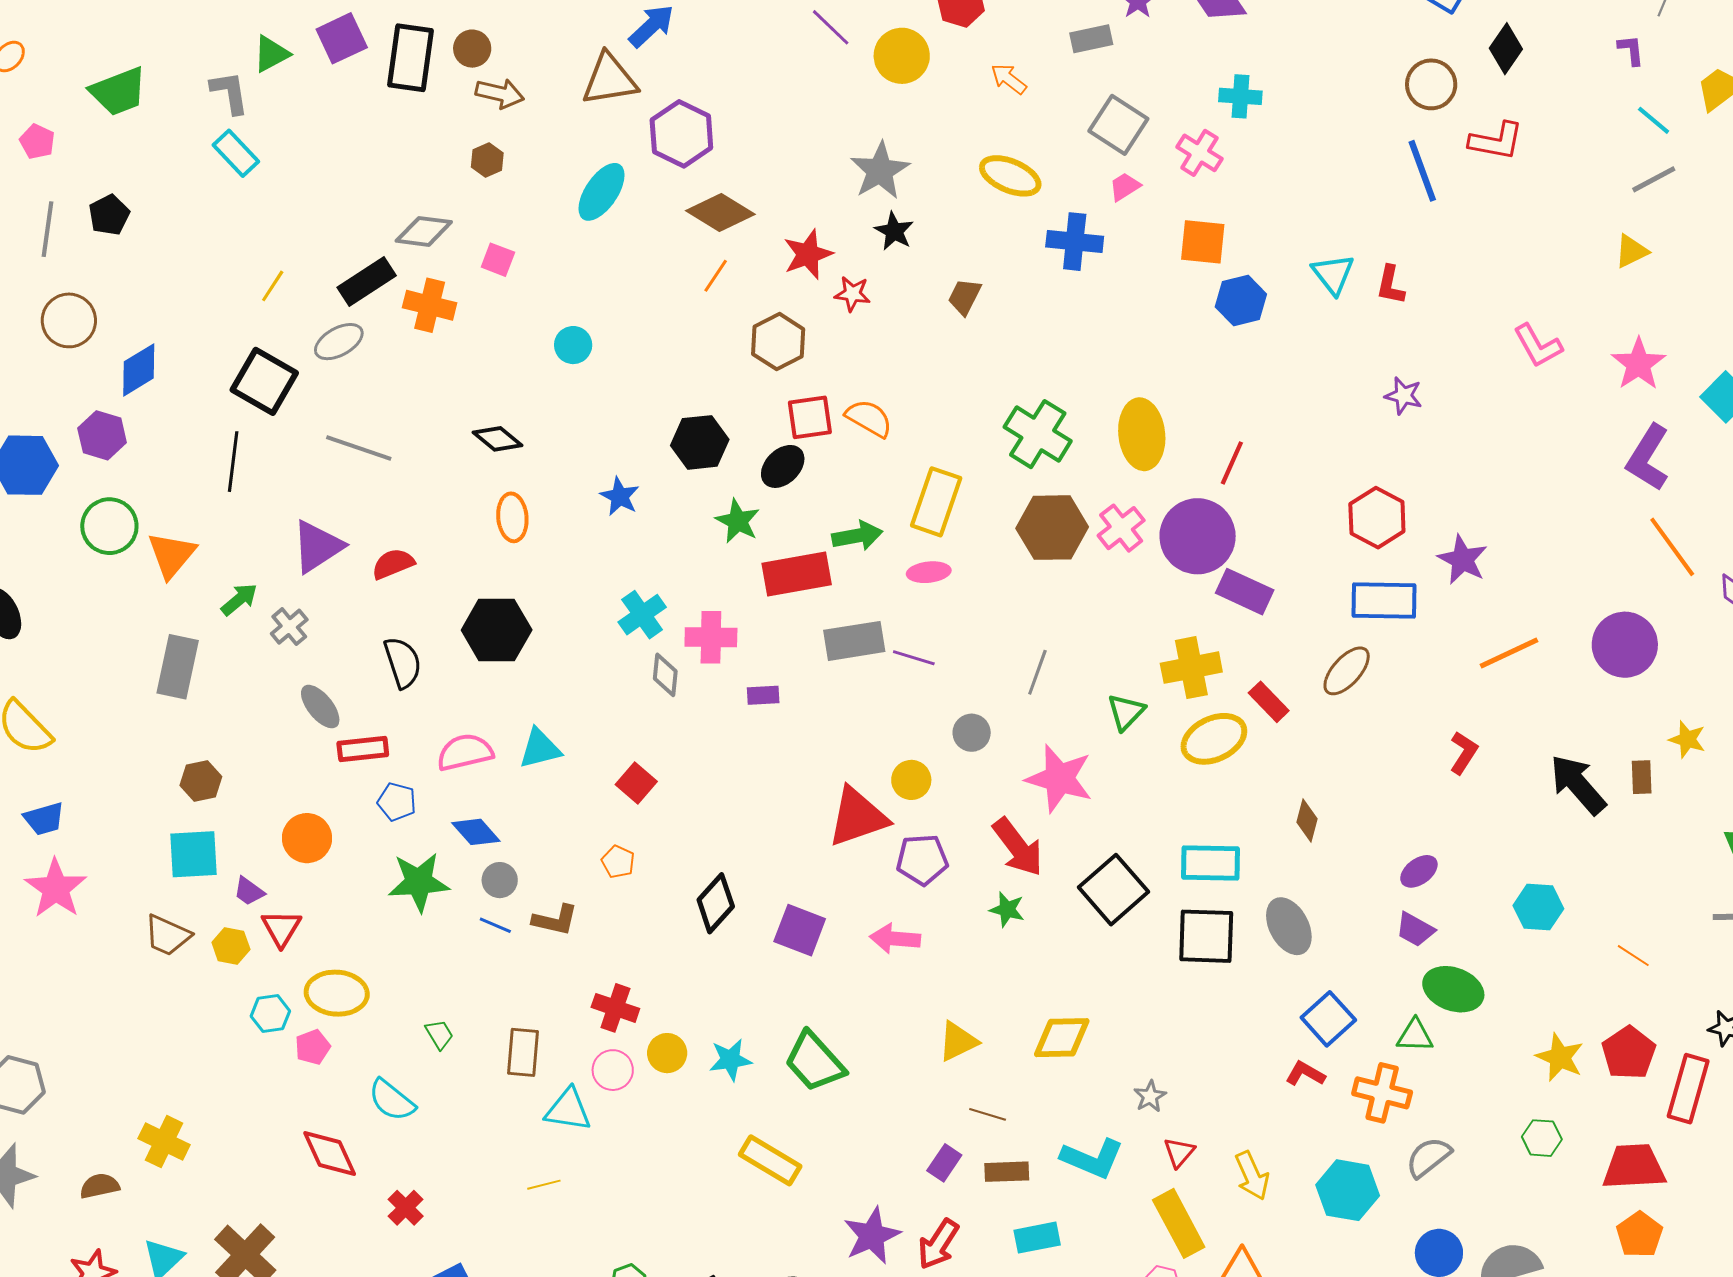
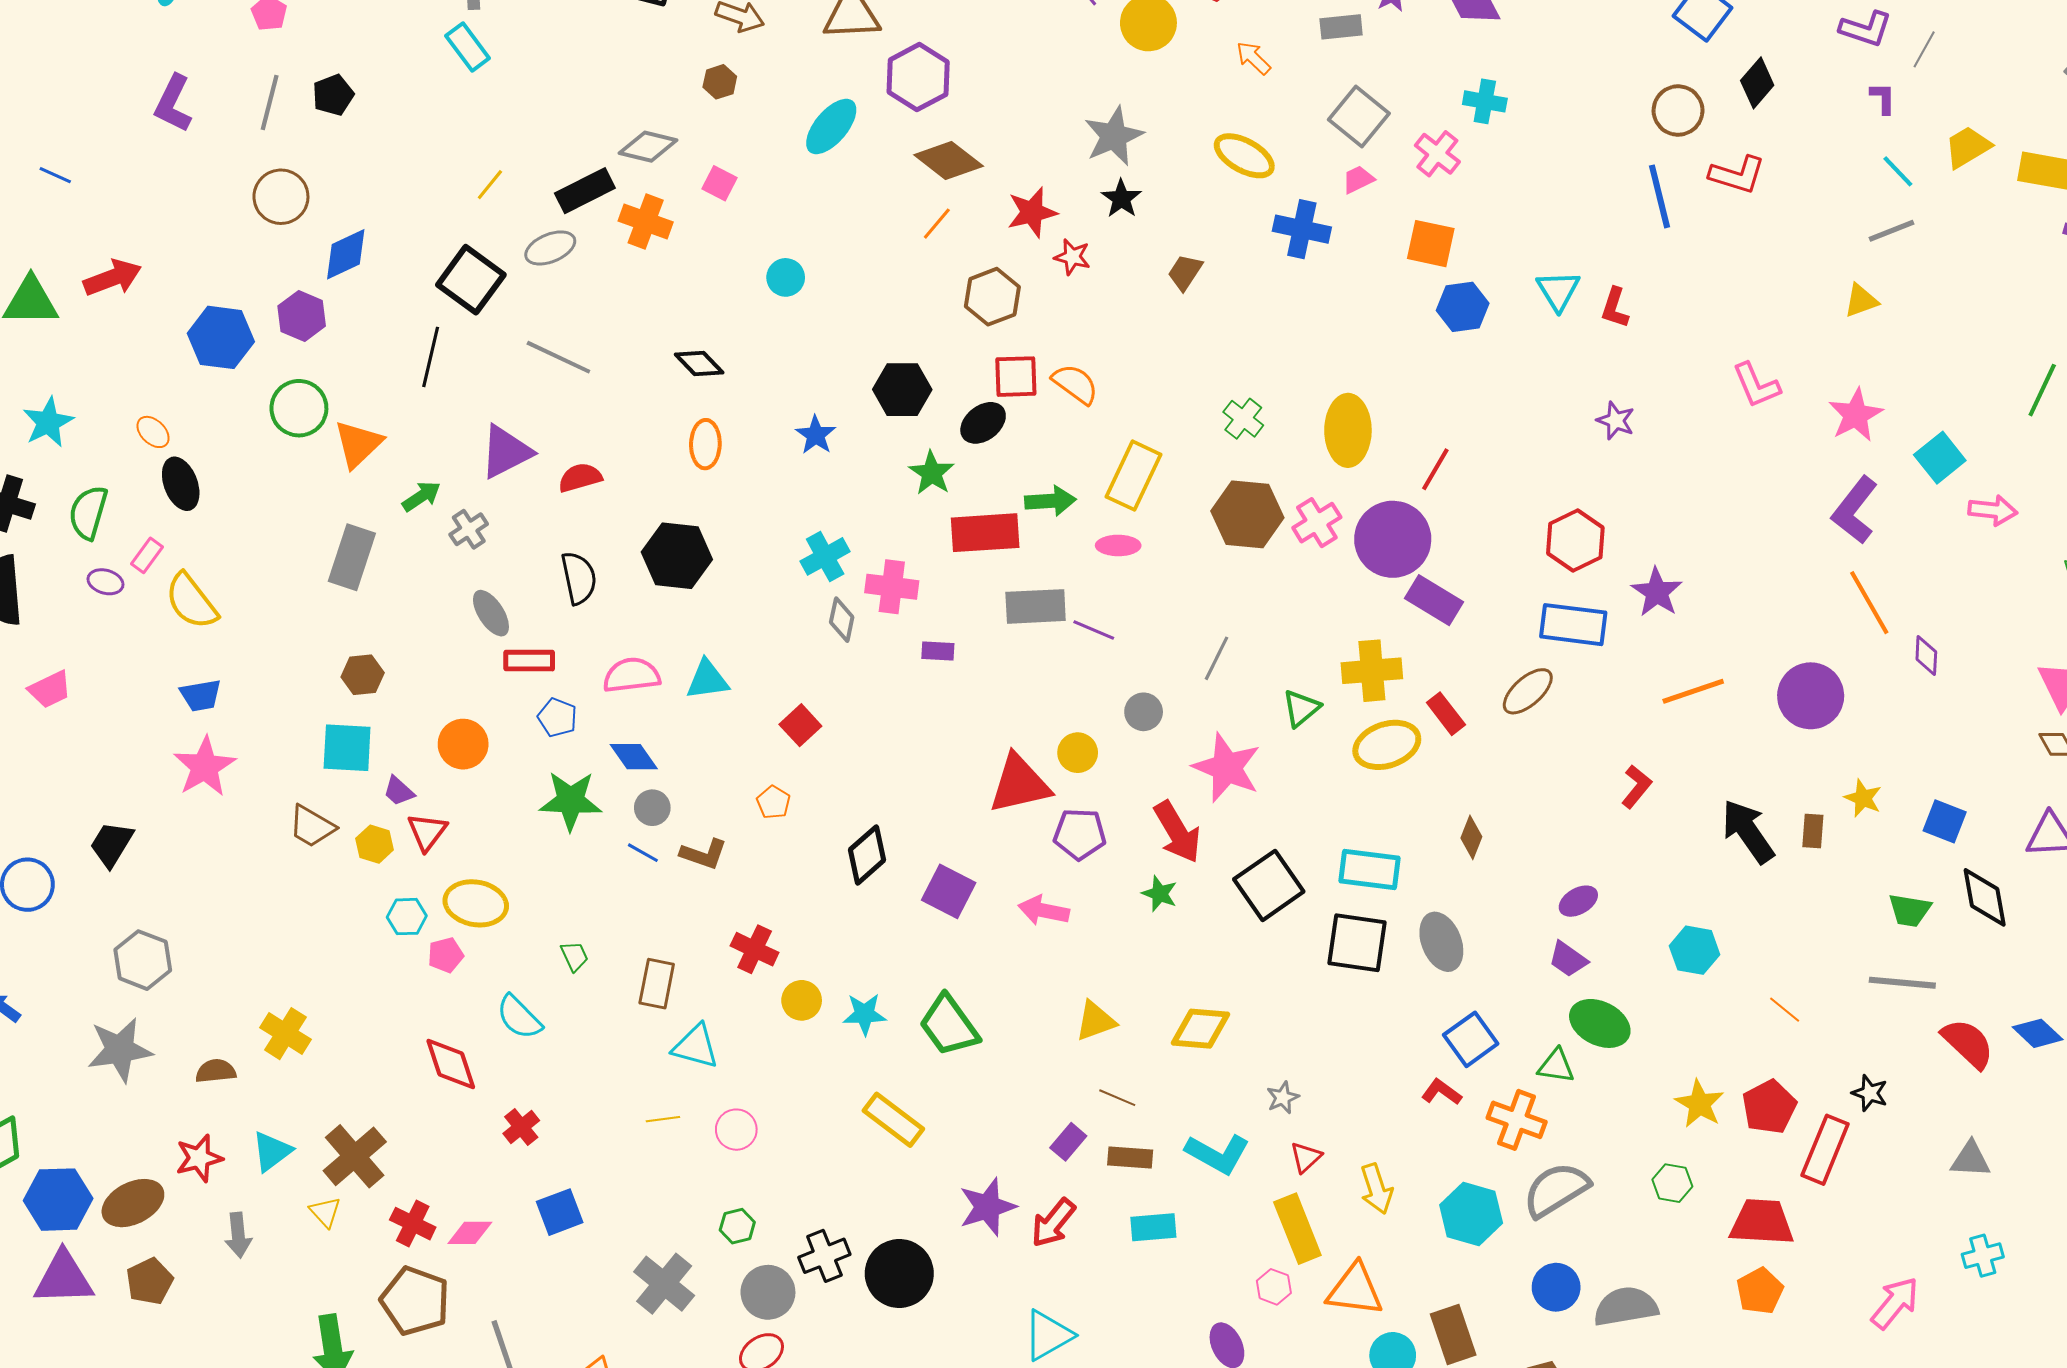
green cross: (1038, 434) -> (1243, 419), size x0.6
pink circle: (613, 1070) -> (736, 1130), moved
gray semicircle: (1428, 1157) -> (1556, 1190), size x1.4

